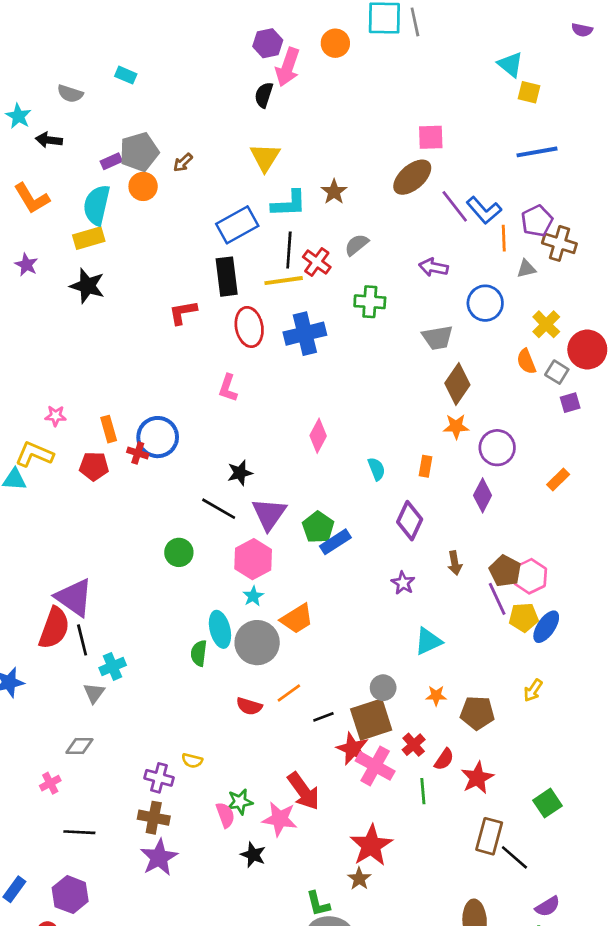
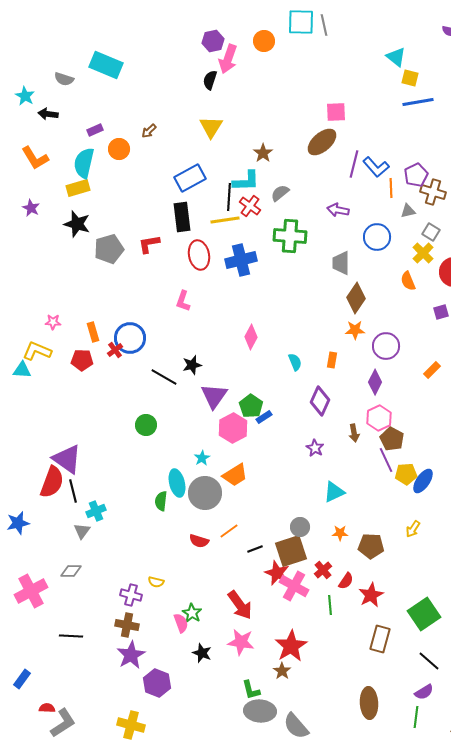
cyan rectangle: (126, 75) -> (106, 65), size x2.0
gray pentagon: (139, 152) -> (109, 249), moved
blue line: (537, 152) -> (418, 102), moved
cyan L-shape: (289, 204) -> (246, 181), moved
purple line: (455, 206) -> (354, 164), turned 52
green cross: (370, 302) -> (290, 236), size x1.4
gray trapezoid: (437, 338) -> (341, 263), turned 100
gray square: (557, 372) -> (431, 232), moved
red cross: (138, 453) -> (115, 350), turned 35
black line: (219, 509) -> (164, 377), moved
blue rectangle: (335, 542) -> (264, 417), size x0.7
pink hexagon: (253, 559) -> (233, 428), moved
pink hexagon: (530, 576) -> (379, 418), moved
pink cross: (50, 783) -> (31, 591), moved, size x2.0
green star: (240, 802) -> (192, 613), turned -30
green square: (548, 803) -> (424, 614), size x1.5
pink star: (280, 819) -> (241, 642), moved
black line: (514, 857) -> (429, 661), moved
purple hexagon: (70, 895) -> (157, 683), moved

